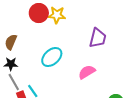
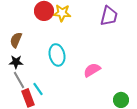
purple trapezoid: (98, 38) -> (109, 16), moved
cyan ellipse: (52, 57) -> (57, 55), turned -60

